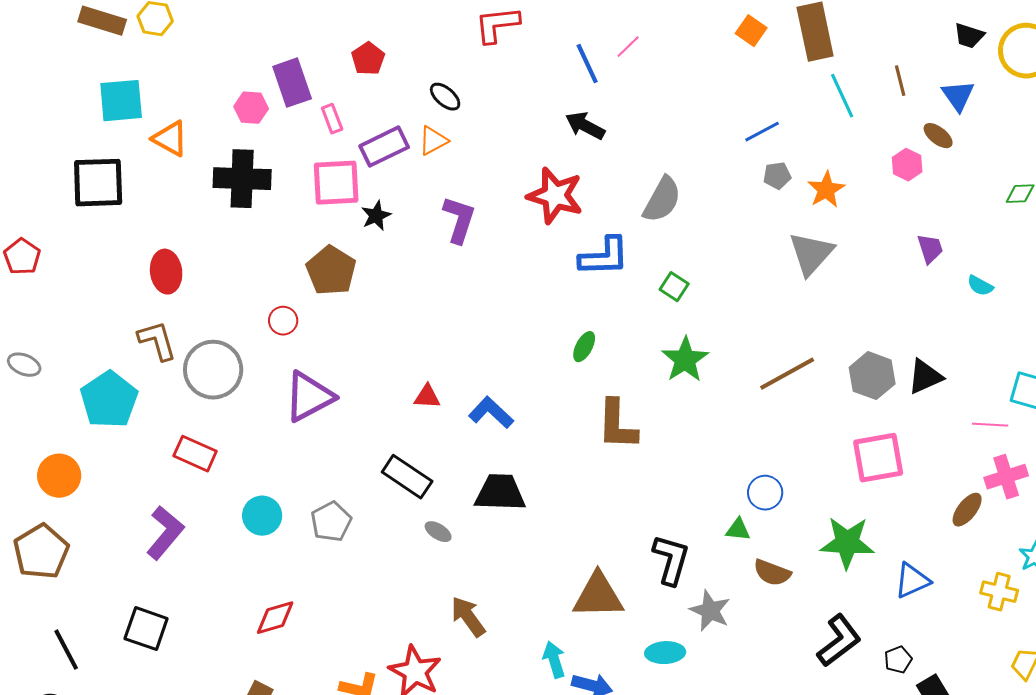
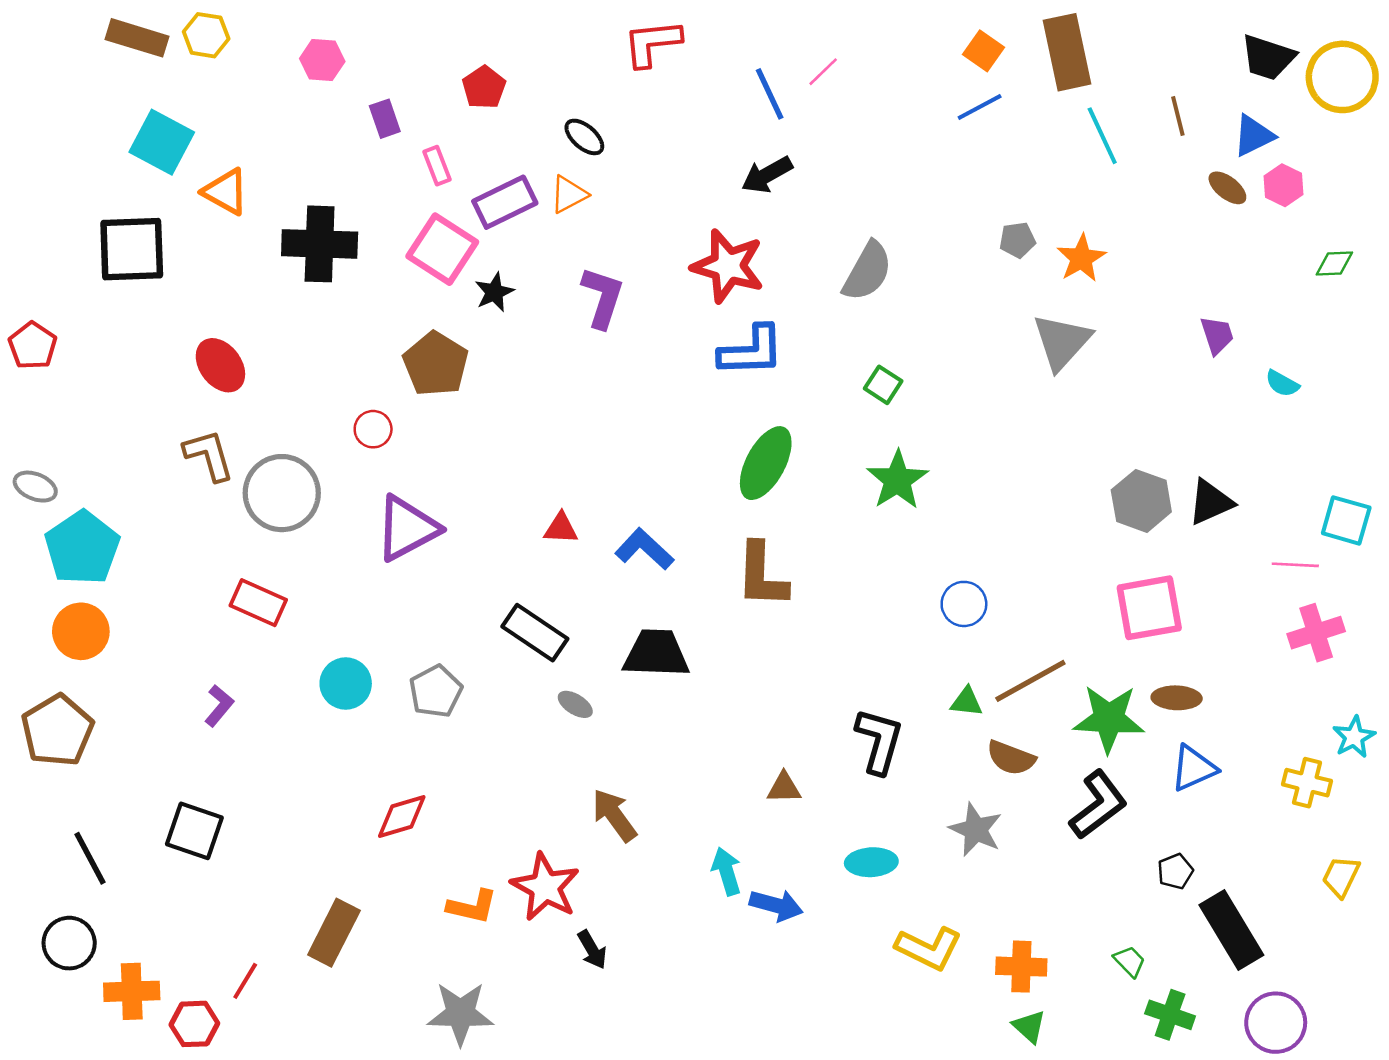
black trapezoid: (969, 36) -> (1268, 57), size x1.4
purple rectangle: (292, 83) -> (385, 119), size x0.6
blue triangle: (958, 96) -> (1254, 136), turned 39
cyan square: (121, 101) -> (162, 142), turned 33
pink hexagon: (251, 108) -> (322, 60), moved
black arrow: (585, 126) -> (767, 175), turned -57
blue line: (762, 132) -> (980, 107), moved
pink hexagon: (907, 165) -> (1284, 185), moved
pink square: (336, 183) -> (442, 249), turned 36
blue L-shape: (604, 257) -> (751, 351), moved
red ellipse: (166, 272) -> (220, 365), turned -30
green ellipse: (584, 347) -> (766, 463), size x1.8
brown line: (787, 374) -> (1030, 681), moved
cyan pentagon: (109, 400) -> (82, 548), moved
brown L-shape: (617, 425) -> (762, 575), moved
blue circle: (765, 493) -> (964, 604), moved
brown ellipse: (967, 510) -> (1177, 698), moved, turned 54
purple L-shape: (165, 533) -> (219, 706), size x0.6
brown triangle: (598, 596) -> (784, 788), size x0.5
gray star: (710, 611) -> (976, 830), moved
red diamond: (275, 618) -> (402, 817), moved
black L-shape: (839, 641) -> (1098, 805), moved

